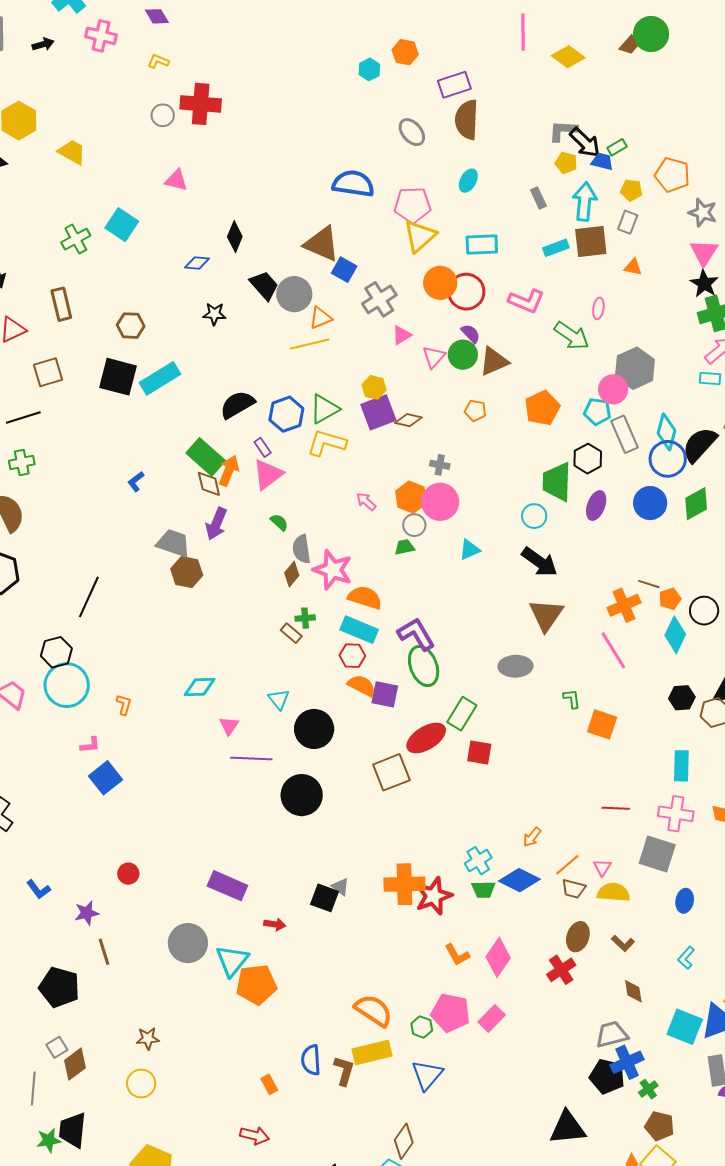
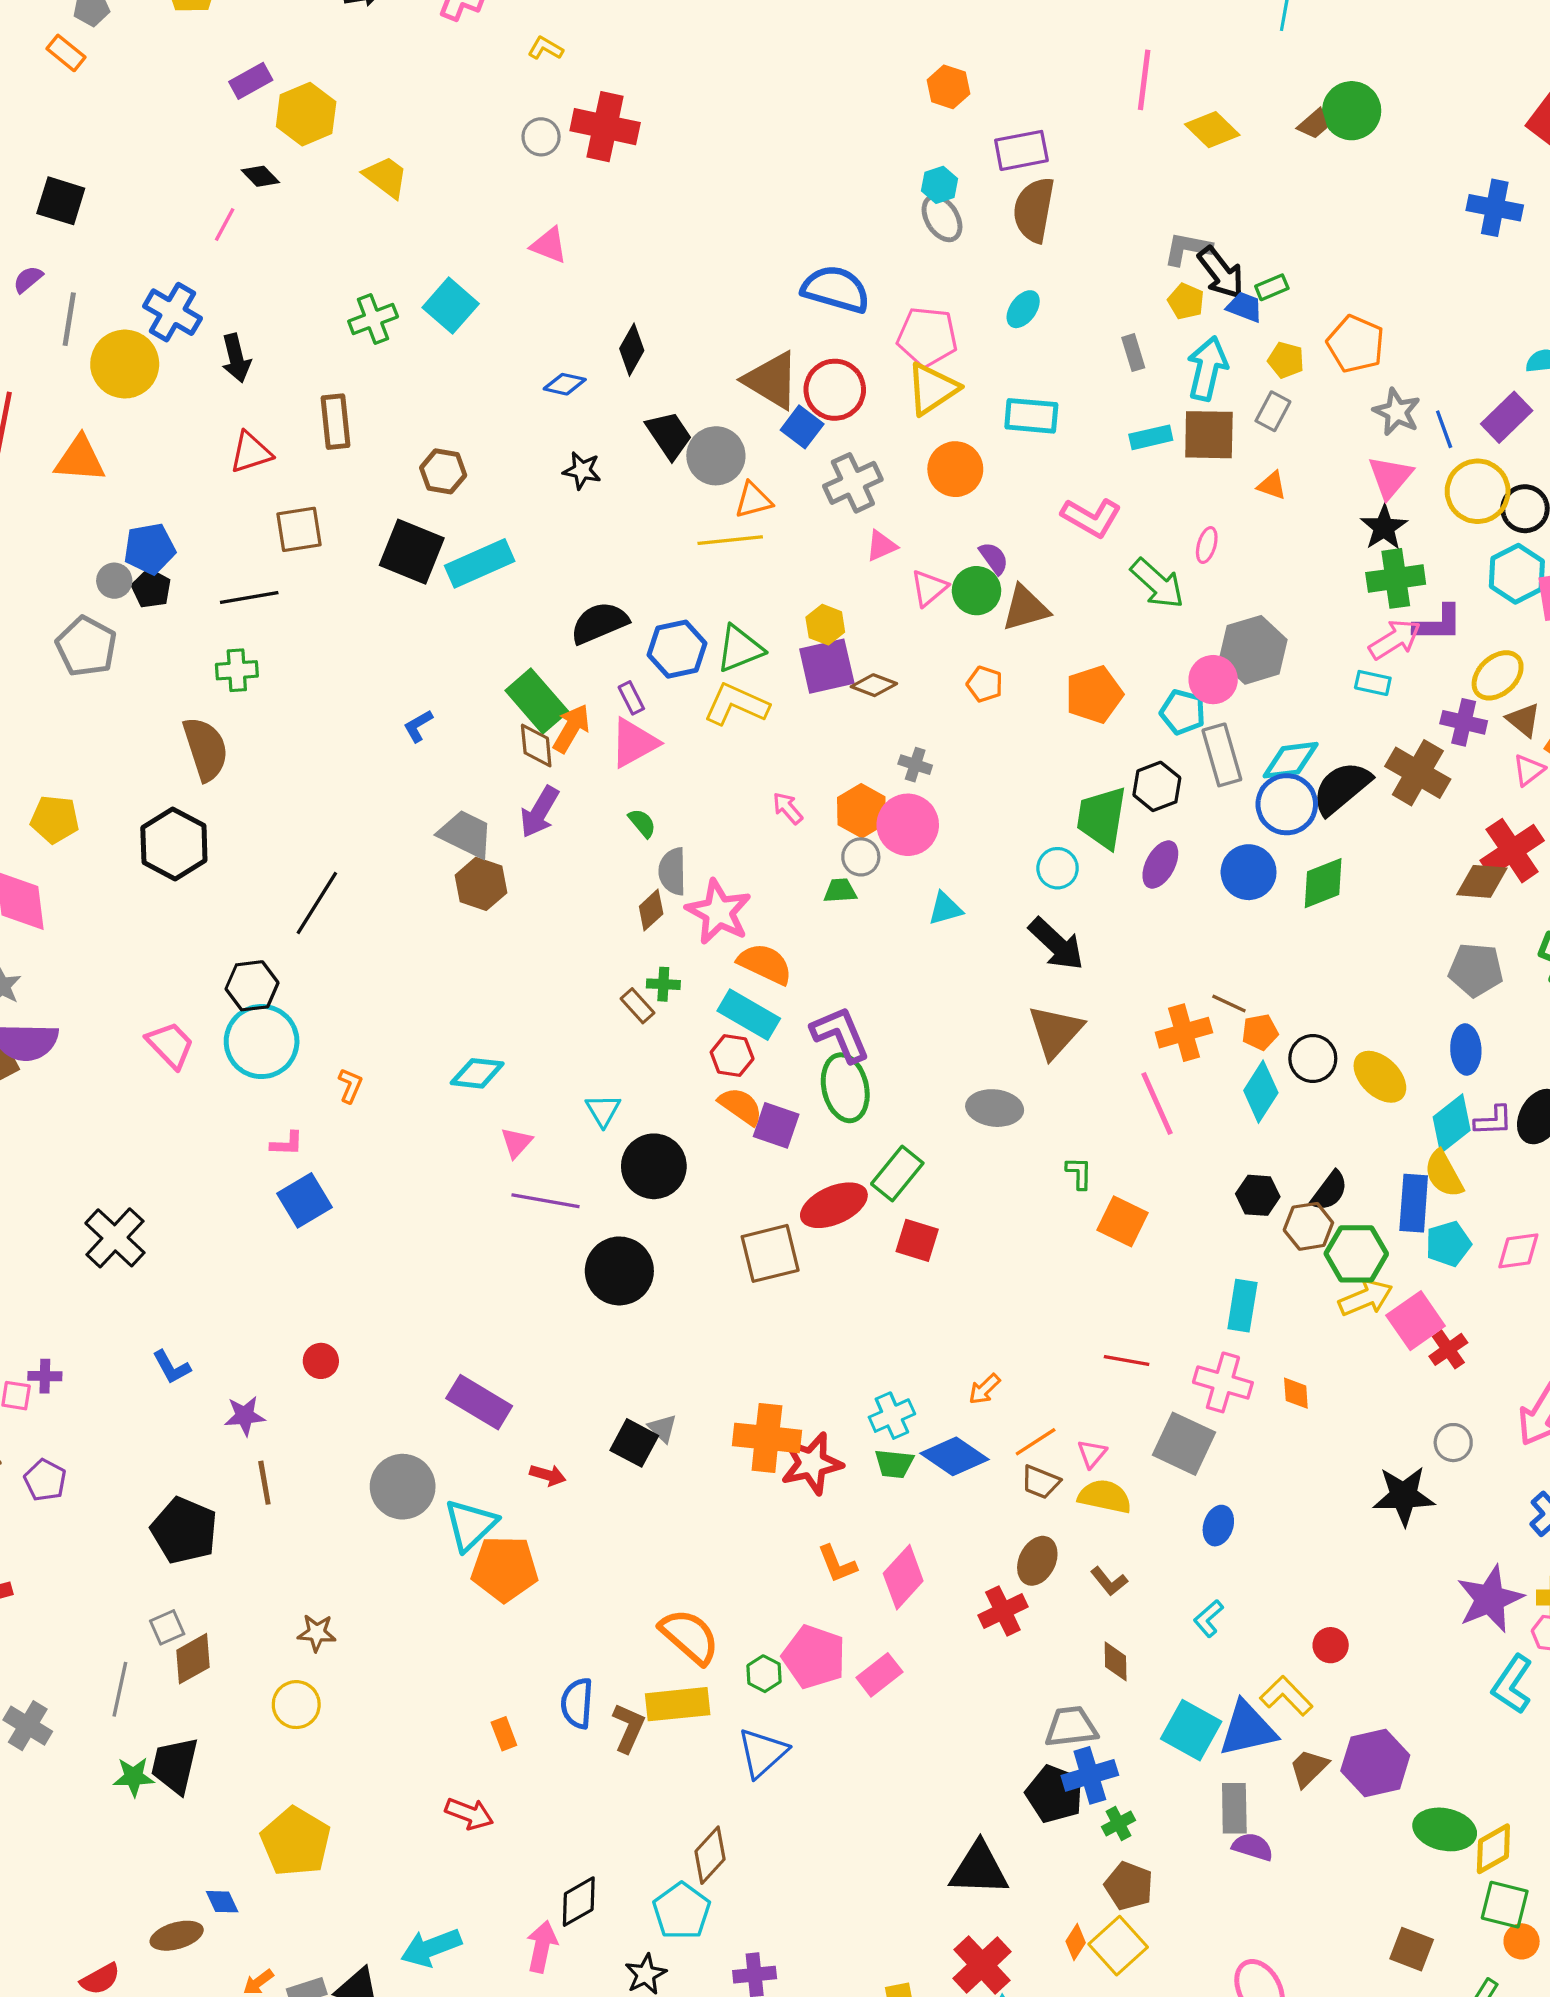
cyan hexagon: (369, 69) -> (940, 185), moved
red circle: (466, 292) -> (835, 390), moved
cyan diamond: (666, 432) -> (1291, 760), turned 60

